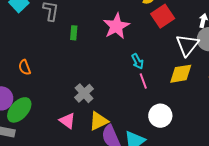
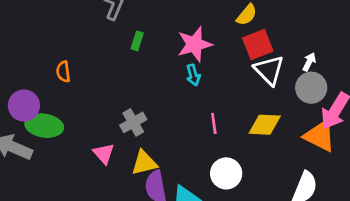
white triangle: (187, 45) -> (269, 70), moved, turned -35
cyan arrow: (137, 61) -> (193, 75), moved
green ellipse: (19, 110) -> (44, 126), turned 44

